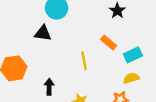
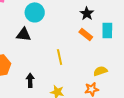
orange rectangle: (109, 43) -> (86, 34), moved
cyan rectangle: (133, 55) -> (107, 31), moved, turned -63

